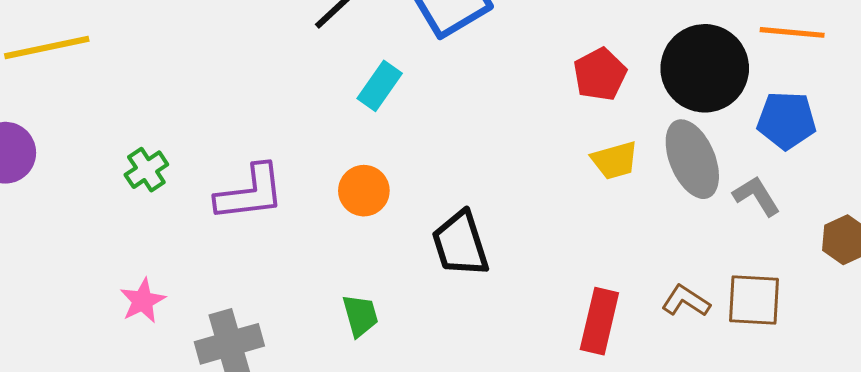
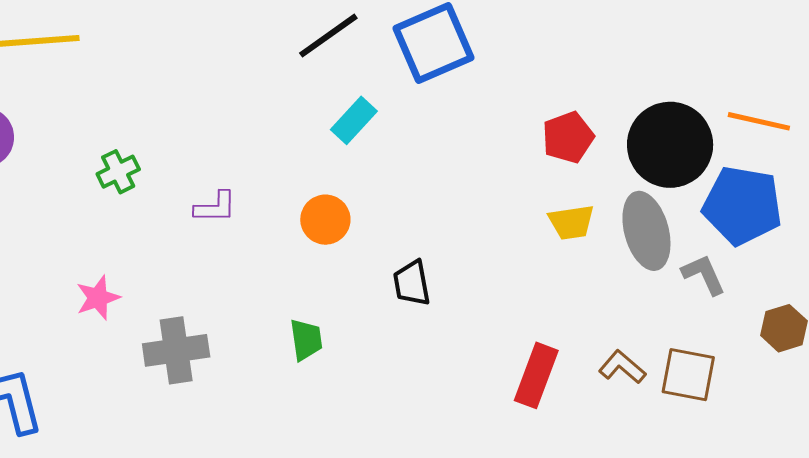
blue pentagon: (787, 120) -> (742, 205), size x1.4
purple L-shape: (250, 193) -> (215, 207), size x0.6
black trapezoid: (460, 244) -> (412, 283), size x0.7

